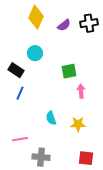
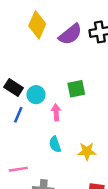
purple semicircle: (64, 25) -> (70, 34), size x1.5
cyan circle: (35, 53) -> (36, 95), moved
pink arrow: (81, 91) -> (56, 112), moved

